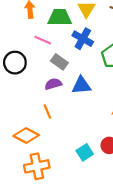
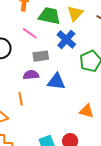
gray rectangle: (59, 62) -> (41, 56), turned -56

